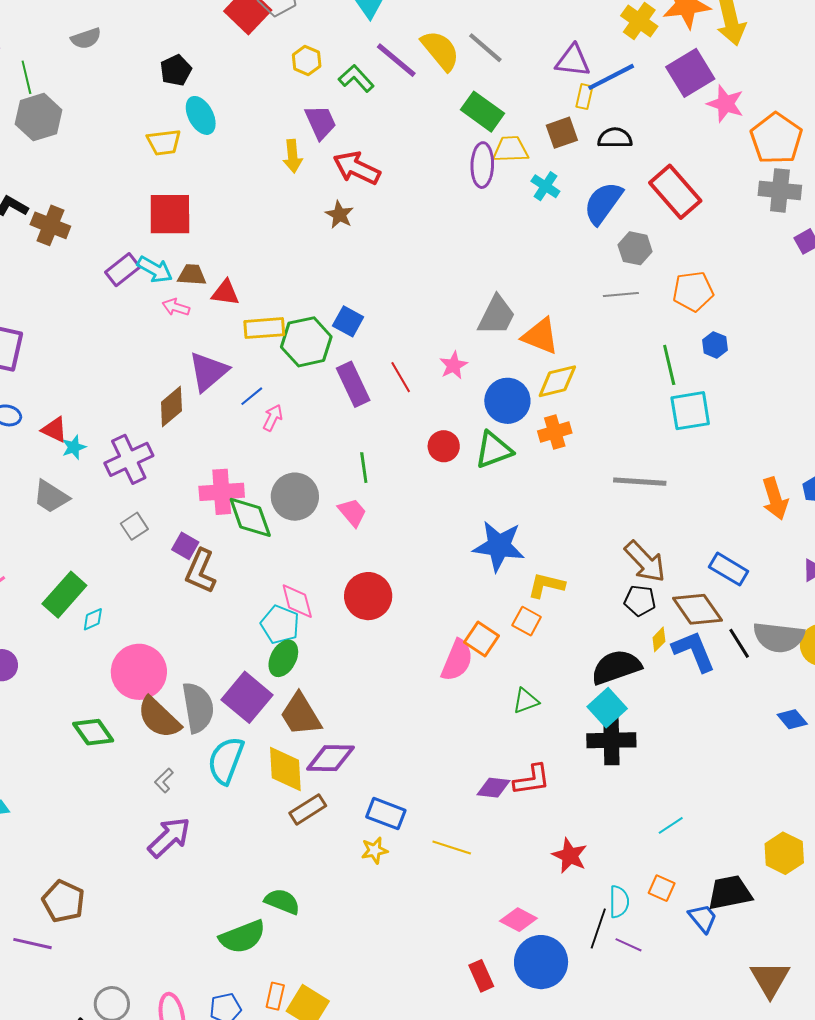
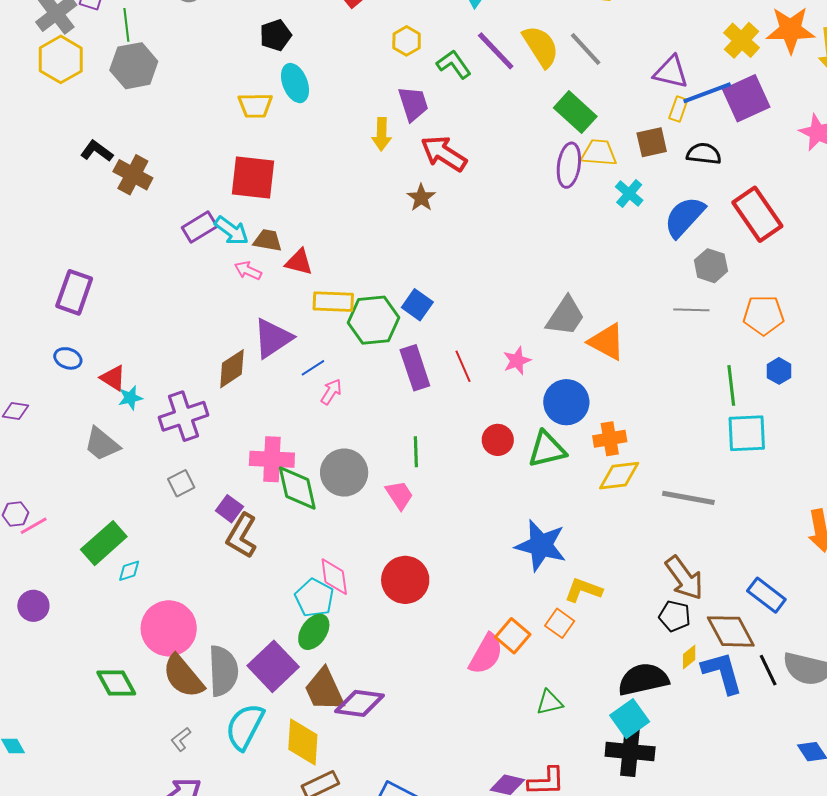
purple square: (690, 73) -> (746, 98), moved
yellow diamond: (557, 381) -> (619, 476), moved
purple diamond: (330, 758) -> (360, 703), moved

